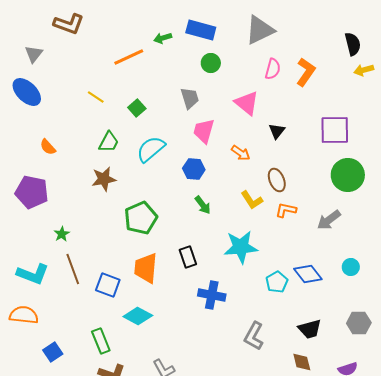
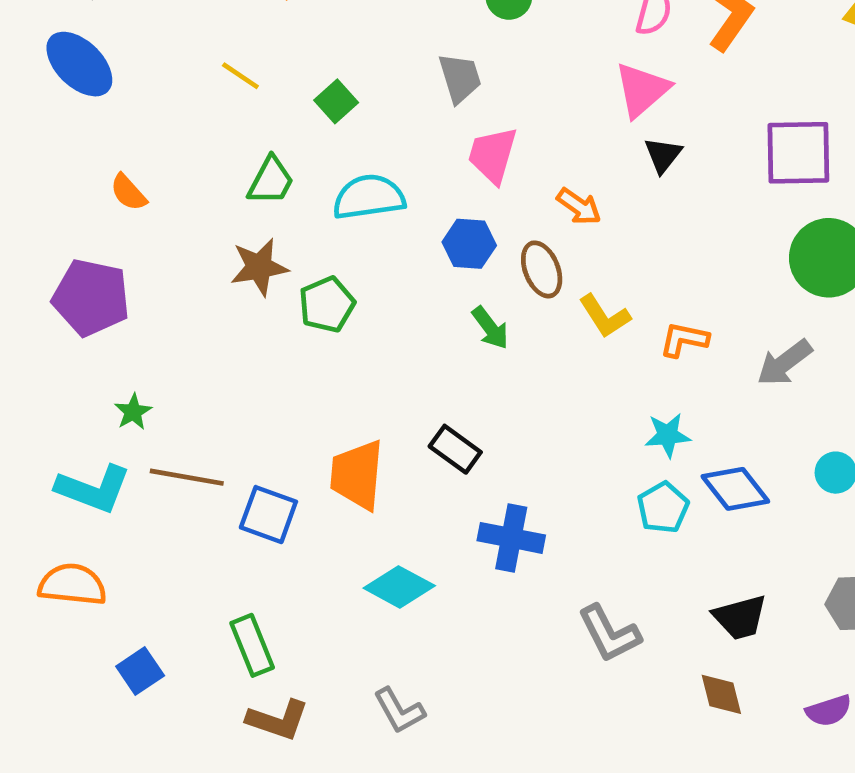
pink triangle: (247, 103) -> (642, 90), moved, turned 40
cyan semicircle: (151, 149) -> (369, 197), turned 32
brown ellipse: (277, 180) -> (542, 269), moved
green pentagon: (141, 218) -> (327, 304), moved, size x0.7
green star: (62, 234) -> (133, 412), moved
cyan star: (241, 247) -> (668, 435), moved, size x0.6
black rectangle: (188, 257) -> (455, 449), turned -35
brown line: (73, 269) -> (187, 477), turned -60
cyan diamond: (138, 316) -> (399, 587), moved
gray L-shape: (254, 336) -> (609, 634), turned -56

